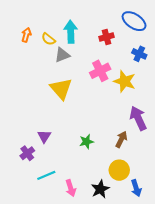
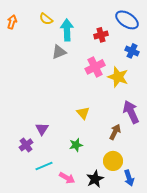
orange arrow: (26, 35) -> (12, 22), moved
yellow semicircle: (48, 39) -> (46, 19), moved
yellow triangle: (61, 89) -> (83, 113), moved, size x0.6
green star: (86, 142) -> (76, 145), moved
pink arrow: (71, 188) -> (67, 178), turned -42

